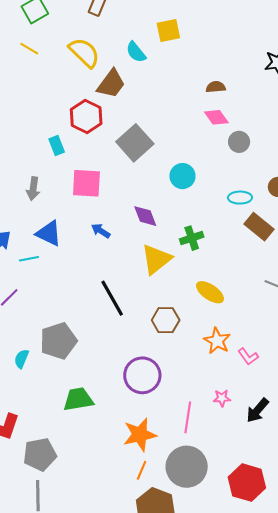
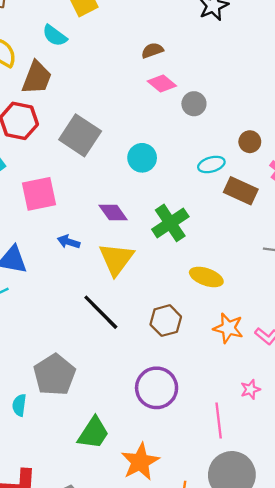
green cross: (192, 238) -> (170, 223), size x1.4
yellow triangle: (156, 259) -> (116, 259), moved
green trapezoid: (78, 399) -> (93, 433), turned 148
orange star: (140, 435) -> (140, 462), moved

